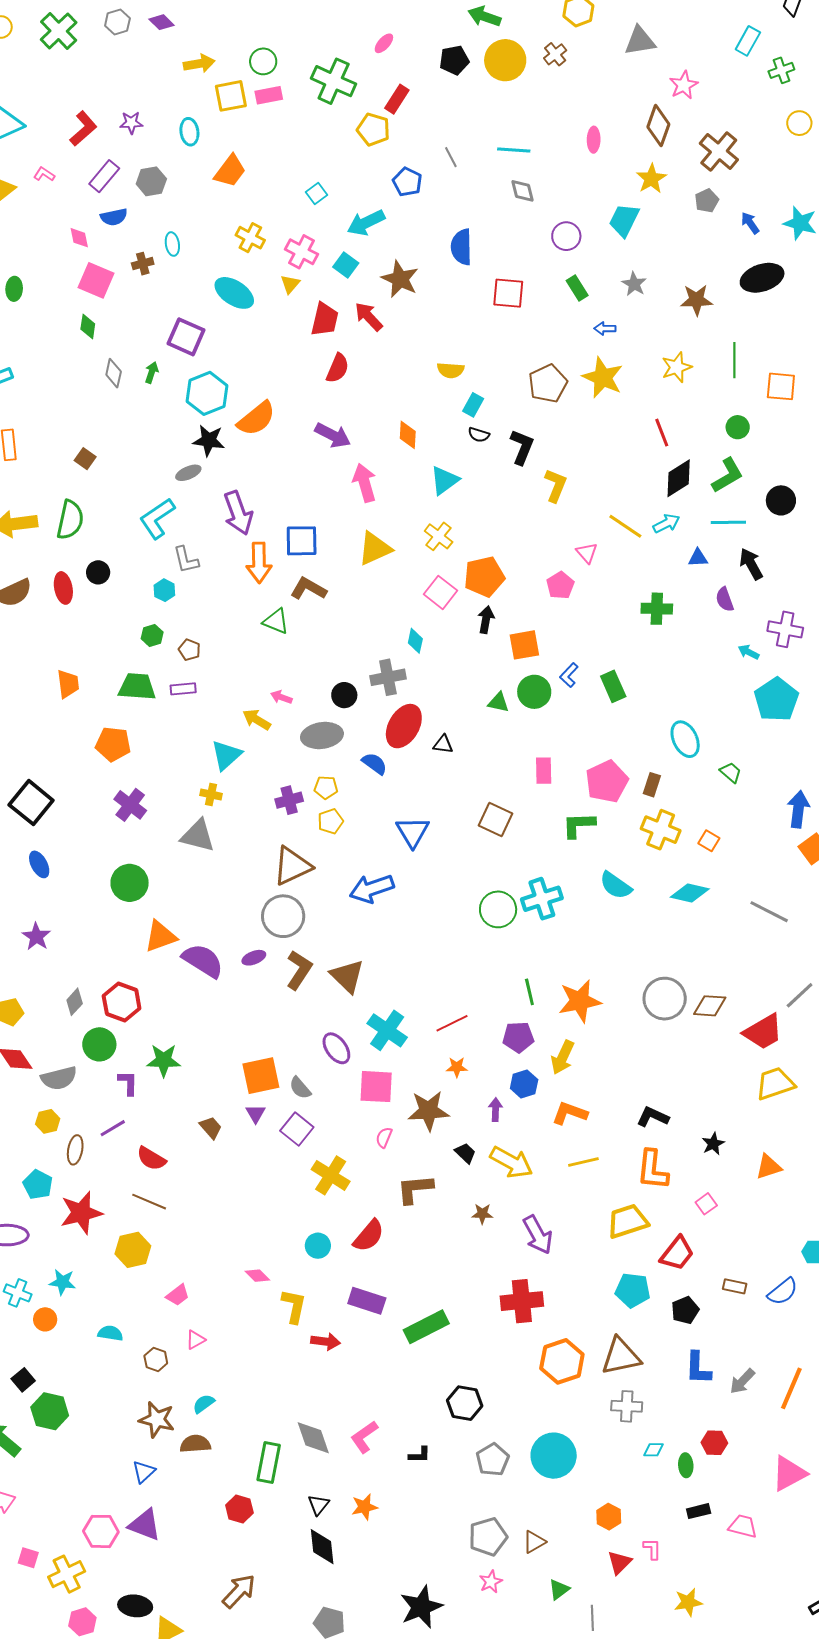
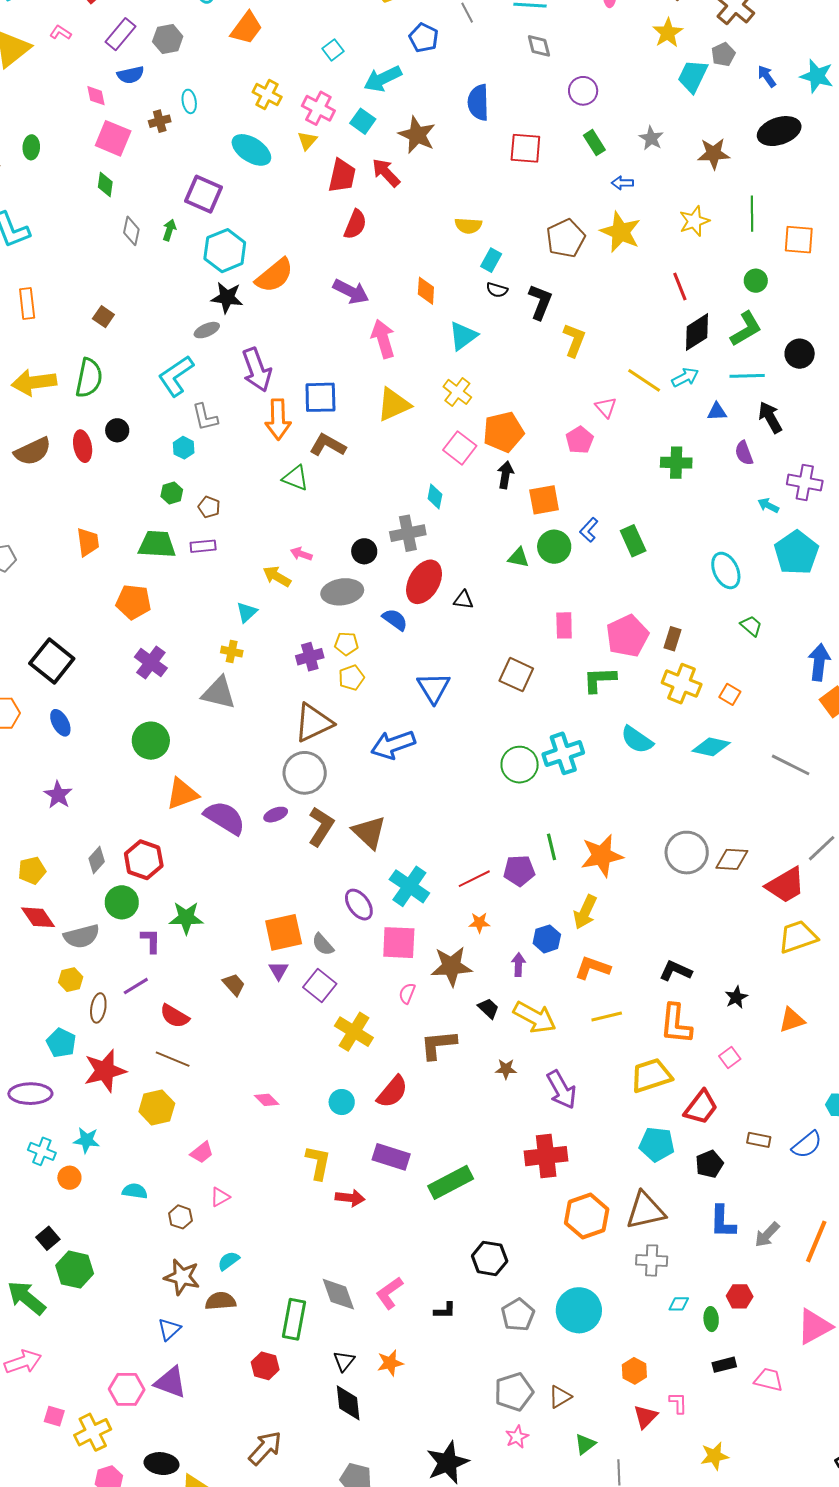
cyan trapezoid: (624, 220) -> (693, 76), moved
cyan ellipse: (685, 739) -> (726, 570), moved
cyan triangle: (226, 755) -> (247, 612), size x0.7
purple pentagon: (518, 1037) -> (519, 871), moved
pink diamond: (257, 1276) -> (267, 1100), moved

